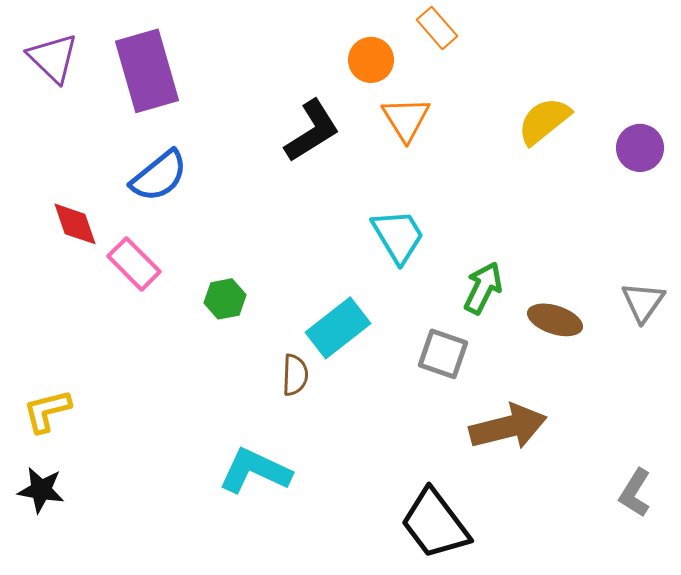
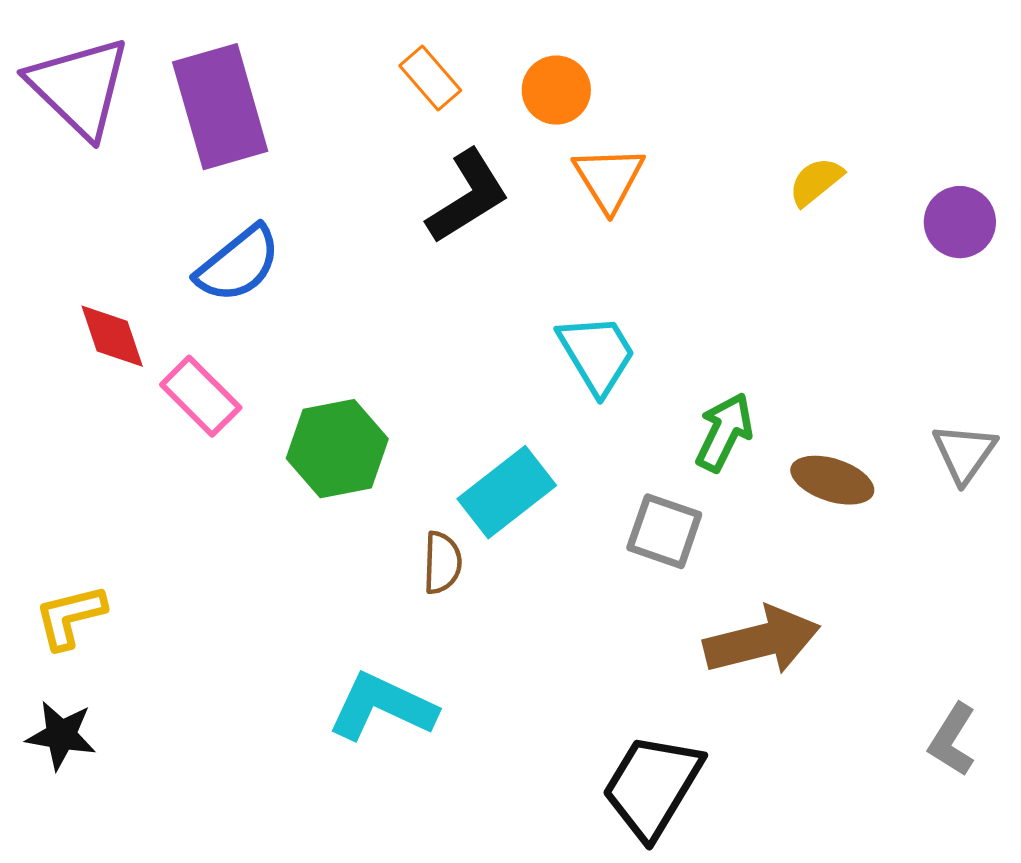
orange rectangle: (437, 28) -> (430, 78), moved
purple triangle: (53, 58) -> (79, 87), size x1.4
yellow semicircle: (544, 121) -> (816, 182), size x0.7
green hexagon: (225, 299) -> (337, 449), size x1.6
black trapezoid: (435, 524) -> (652, 786), turned 68

